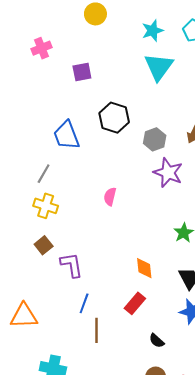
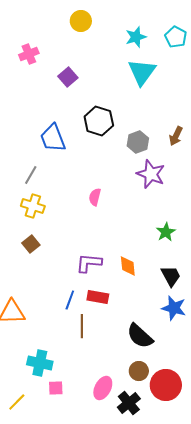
purple square: (82, 72) -> (68, 77), turned -30
purple L-shape: (72, 265) -> (89, 263), moved, turned -76
red rectangle: (135, 303) -> (98, 297), moved, turned 60
black semicircle: (157, 341) -> (140, 336), size x1.8

